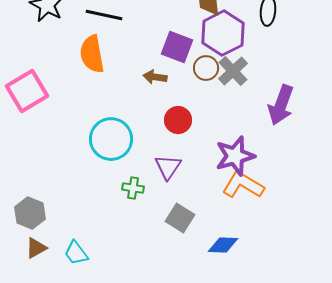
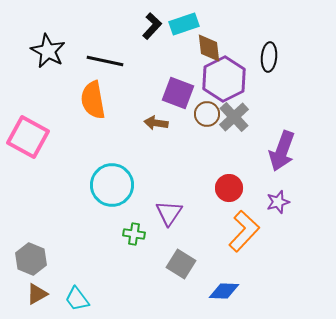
pink square: (27, 91) -> (28, 137), turned -30
red circle: (178, 120) -> (229, 188), moved
purple star: (235, 156) -> (278, 202), moved, size x0.6
orange L-shape: (243, 185) -> (244, 231), turned 102

